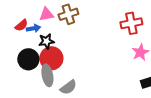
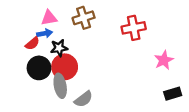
pink triangle: (46, 14) -> (49, 18), moved
red cross: (131, 23) -> (134, 28), moved
red semicircle: (21, 25) -> (32, 43), moved

